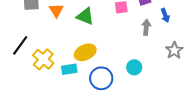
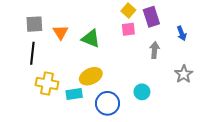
blue arrow: (165, 15) -> (182, 33), moved
black line: (20, 45) -> (32, 53), moved, turned -30
yellow cross: (43, 59) -> (47, 84), turned -30

